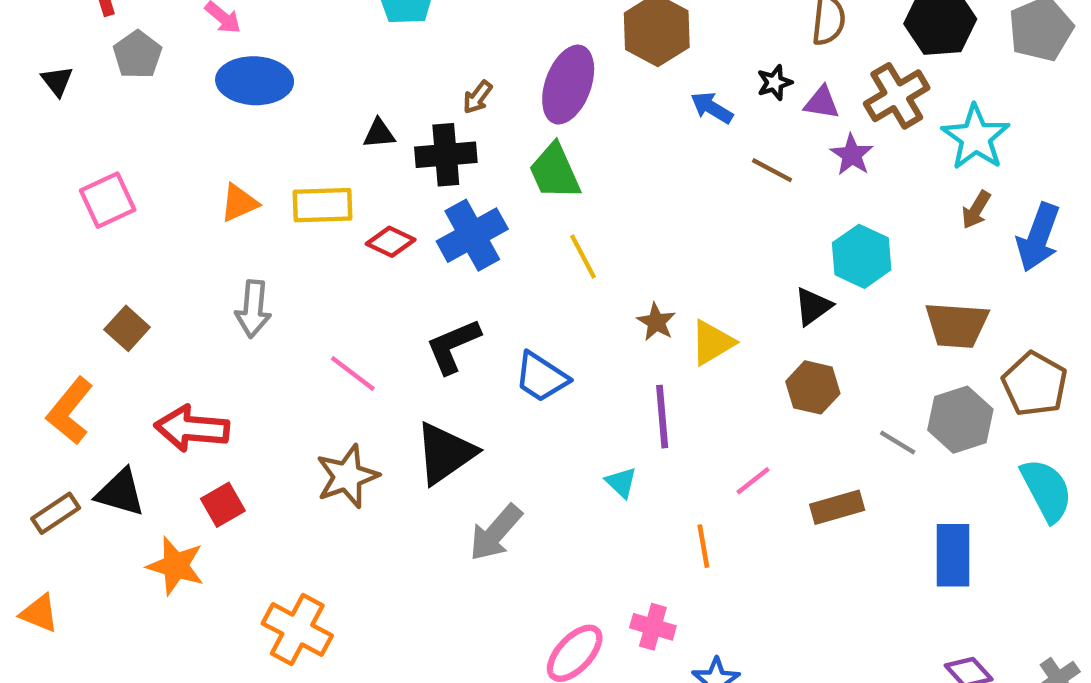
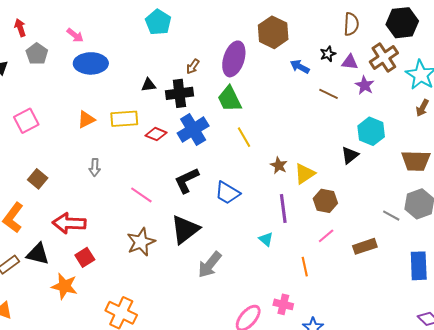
gray arrow: (253, 309) -> (95, 167), size x0.7
brown hexagon: (813, 387) -> (325, 201), moved

